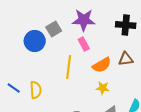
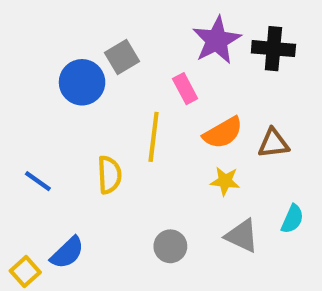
purple star: (84, 20) -> (217, 40), moved, turned -30
brown triangle: (126, 59) -> (273, 143), moved
yellow semicircle: (36, 90) -> (109, 175), moved

